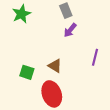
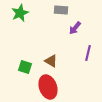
gray rectangle: (66, 11) -> (61, 10), turned -64
purple arrow: (70, 30) -> (75, 28), moved

